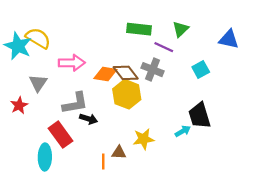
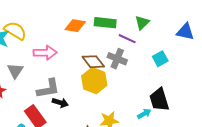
orange diamond: (105, 74) -> (75, 26), moved

